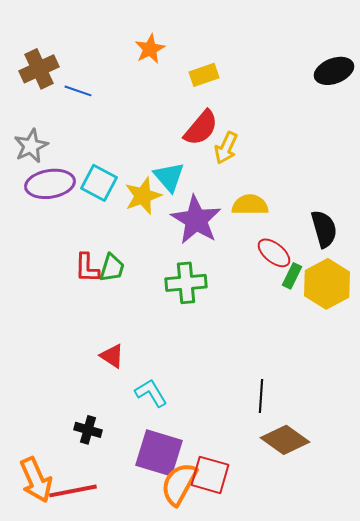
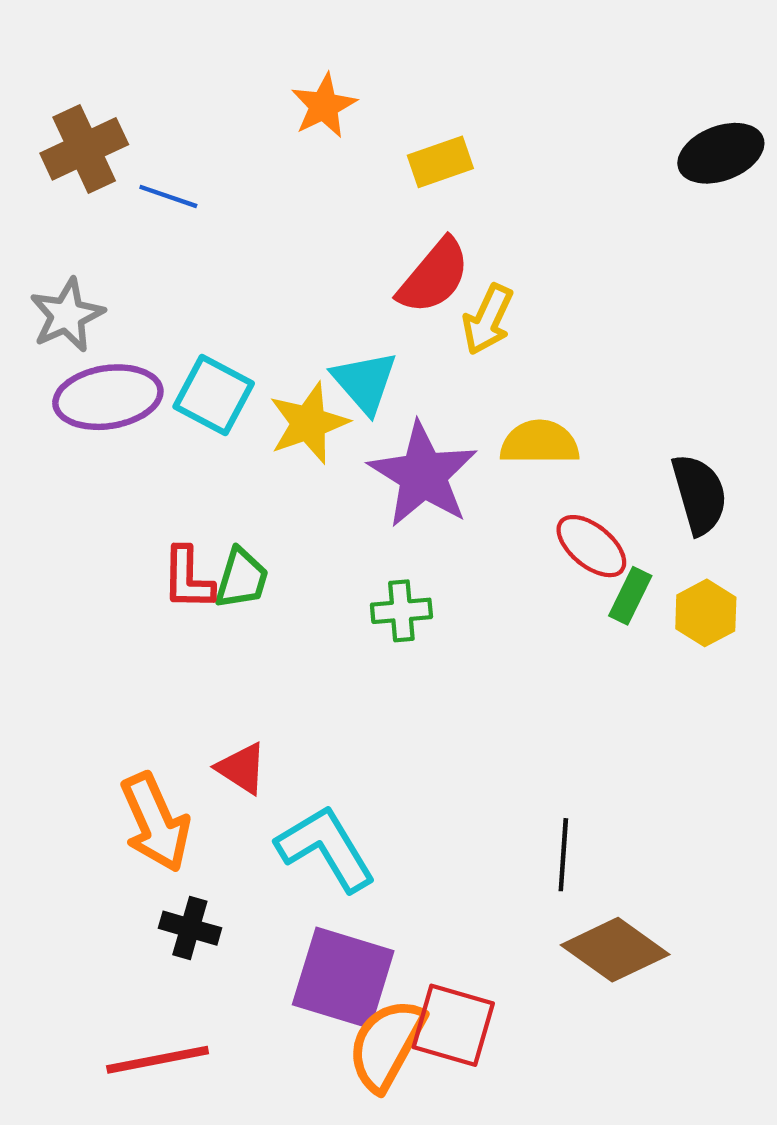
green cross: (186, 283) -> (401, 611), size x0.7
yellow hexagon: (327, 284) -> (706, 613), size x0.6
cyan L-shape: (151, 393) -> (326, 848), size x1.4
orange arrow: (36, 480) -> (155, 822), moved

